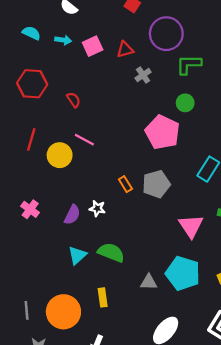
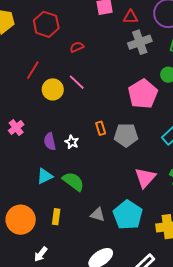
gray cross: (143, 75) -> (140, 42), size x1.6
red semicircle: (74, 100) -> (77, 47), turned -96
purple semicircle: (72, 215) -> (50, 141), turned 126

